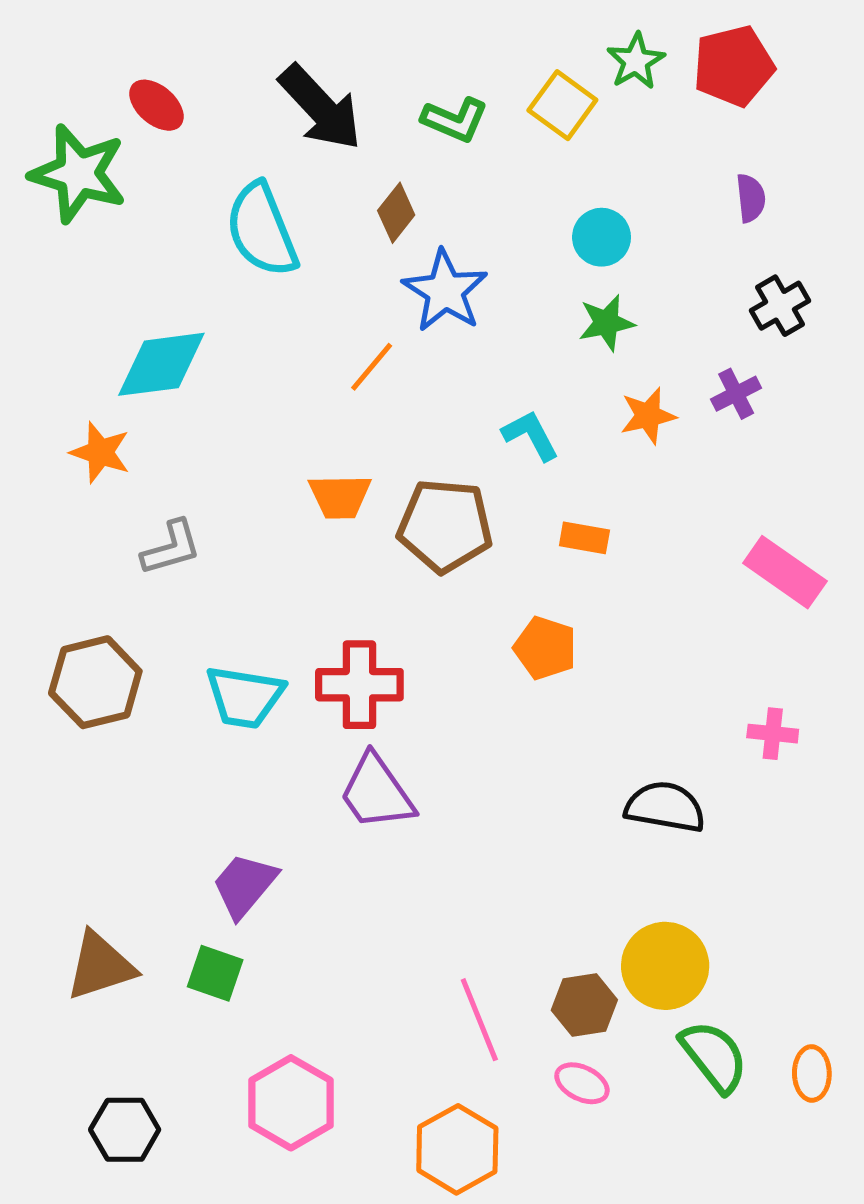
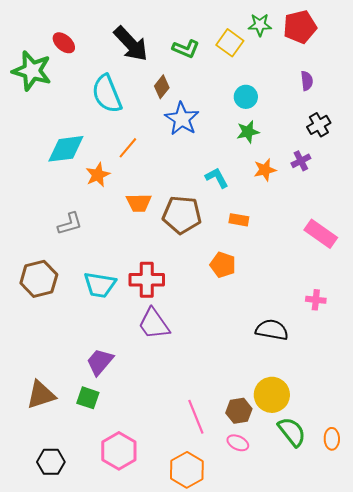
green star: (636, 61) -> (260, 25), turned 30
orange line: (372, 367) -> (128, 148), moved
orange star: (100, 452) -> (98, 175), moved, turned 30

